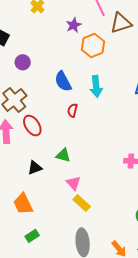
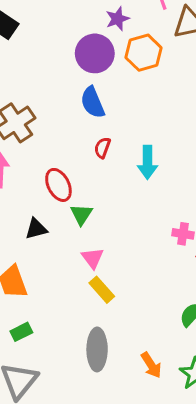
purple circle: (23, 62) -> (95, 53), moved, size x1.6
cyan arrow: (96, 86) -> (147, 162), moved
red ellipse: (32, 126) -> (58, 185), moved
green triangle: (63, 155) -> (81, 214), turned 42

